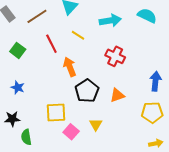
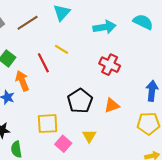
yellow line: (78, 35) -> (62, 49), moved
red line: (51, 44) -> (43, 63), moved
orange arrow: (70, 67) -> (22, 81), moved

